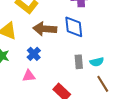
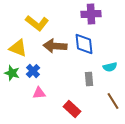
blue cross: (34, 54) -> (33, 71), moved
cyan semicircle: (97, 62) -> (110, 67), moved

